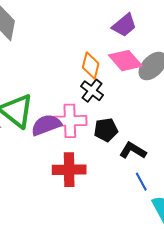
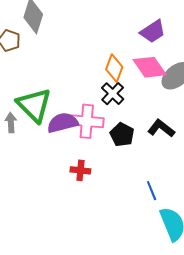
black pentagon: (106, 130) -> (122, 135), turned 30
black L-shape: (133, 151) -> (161, 128), moved
red cross: (69, 170) -> (80, 170), size x0.6

